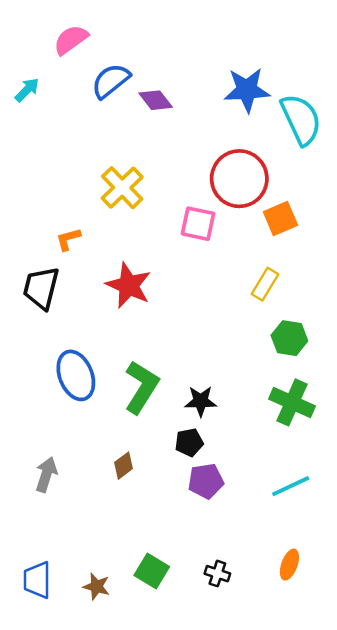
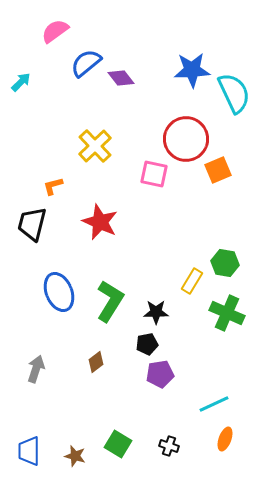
cyan arrow: (27, 90) -> (21, 82), moved
yellow rectangle: (265, 284) -> (192, 281), moved
cyan line: (291, 486) -> (214, 404), moved

